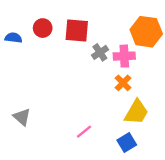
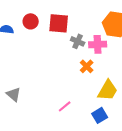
gray cross: (100, 52) -> (78, 41), turned -32
orange cross: (123, 83) -> (87, 66), moved

